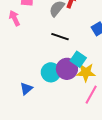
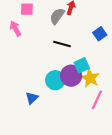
cyan square: (78, 59) -> (82, 65), turned 35
yellow star: (86, 72) -> (90, 78), turned 30

